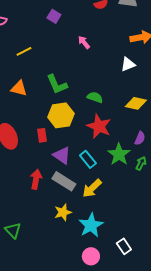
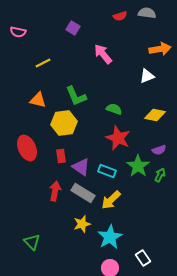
pink arrow: (84, 42) -> (103, 54), size x1.5
yellow hexagon: (61, 115) -> (64, 123), moved
red rectangle: (42, 135) -> (61, 156), moved
purple semicircle: (140, 138) -> (159, 150), turned 48
cyan rectangle: (88, 159) -> (107, 171), turned -30

